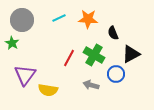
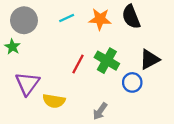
black semicircle: (113, 33) -> (131, 17), moved, size x1.5
gray arrow: (91, 85) -> (100, 111), moved, turned -70

